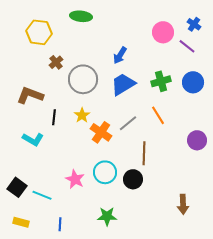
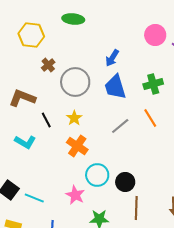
blue trapezoid: (123, 84) -> (115, 87), turned -76
black line: (54, 117) -> (46, 120), turned -35
orange cross: (101, 132) -> (77, 146), moved
brown line: (144, 153) -> (136, 208), moved
pink star: (75, 179) -> (75, 195), moved

